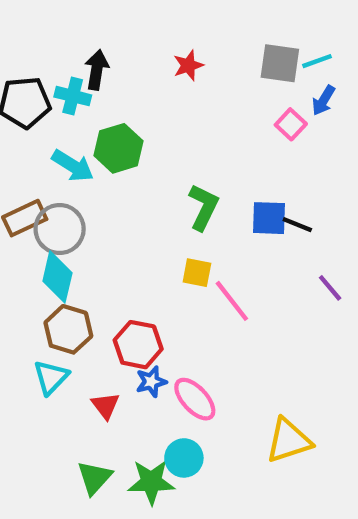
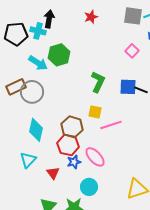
pink square: (291, 124) -> (132, 51), moved
cyan diamond: (57, 277) -> (36, 130), moved
pink line: (232, 301) -> (111, 125), turned -70
brown hexagon: (68, 329) -> (72, 127), moved
pink ellipse: (195, 399) -> (95, 157), moved
cyan circle: (184, 458) -> (89, 187), moved

